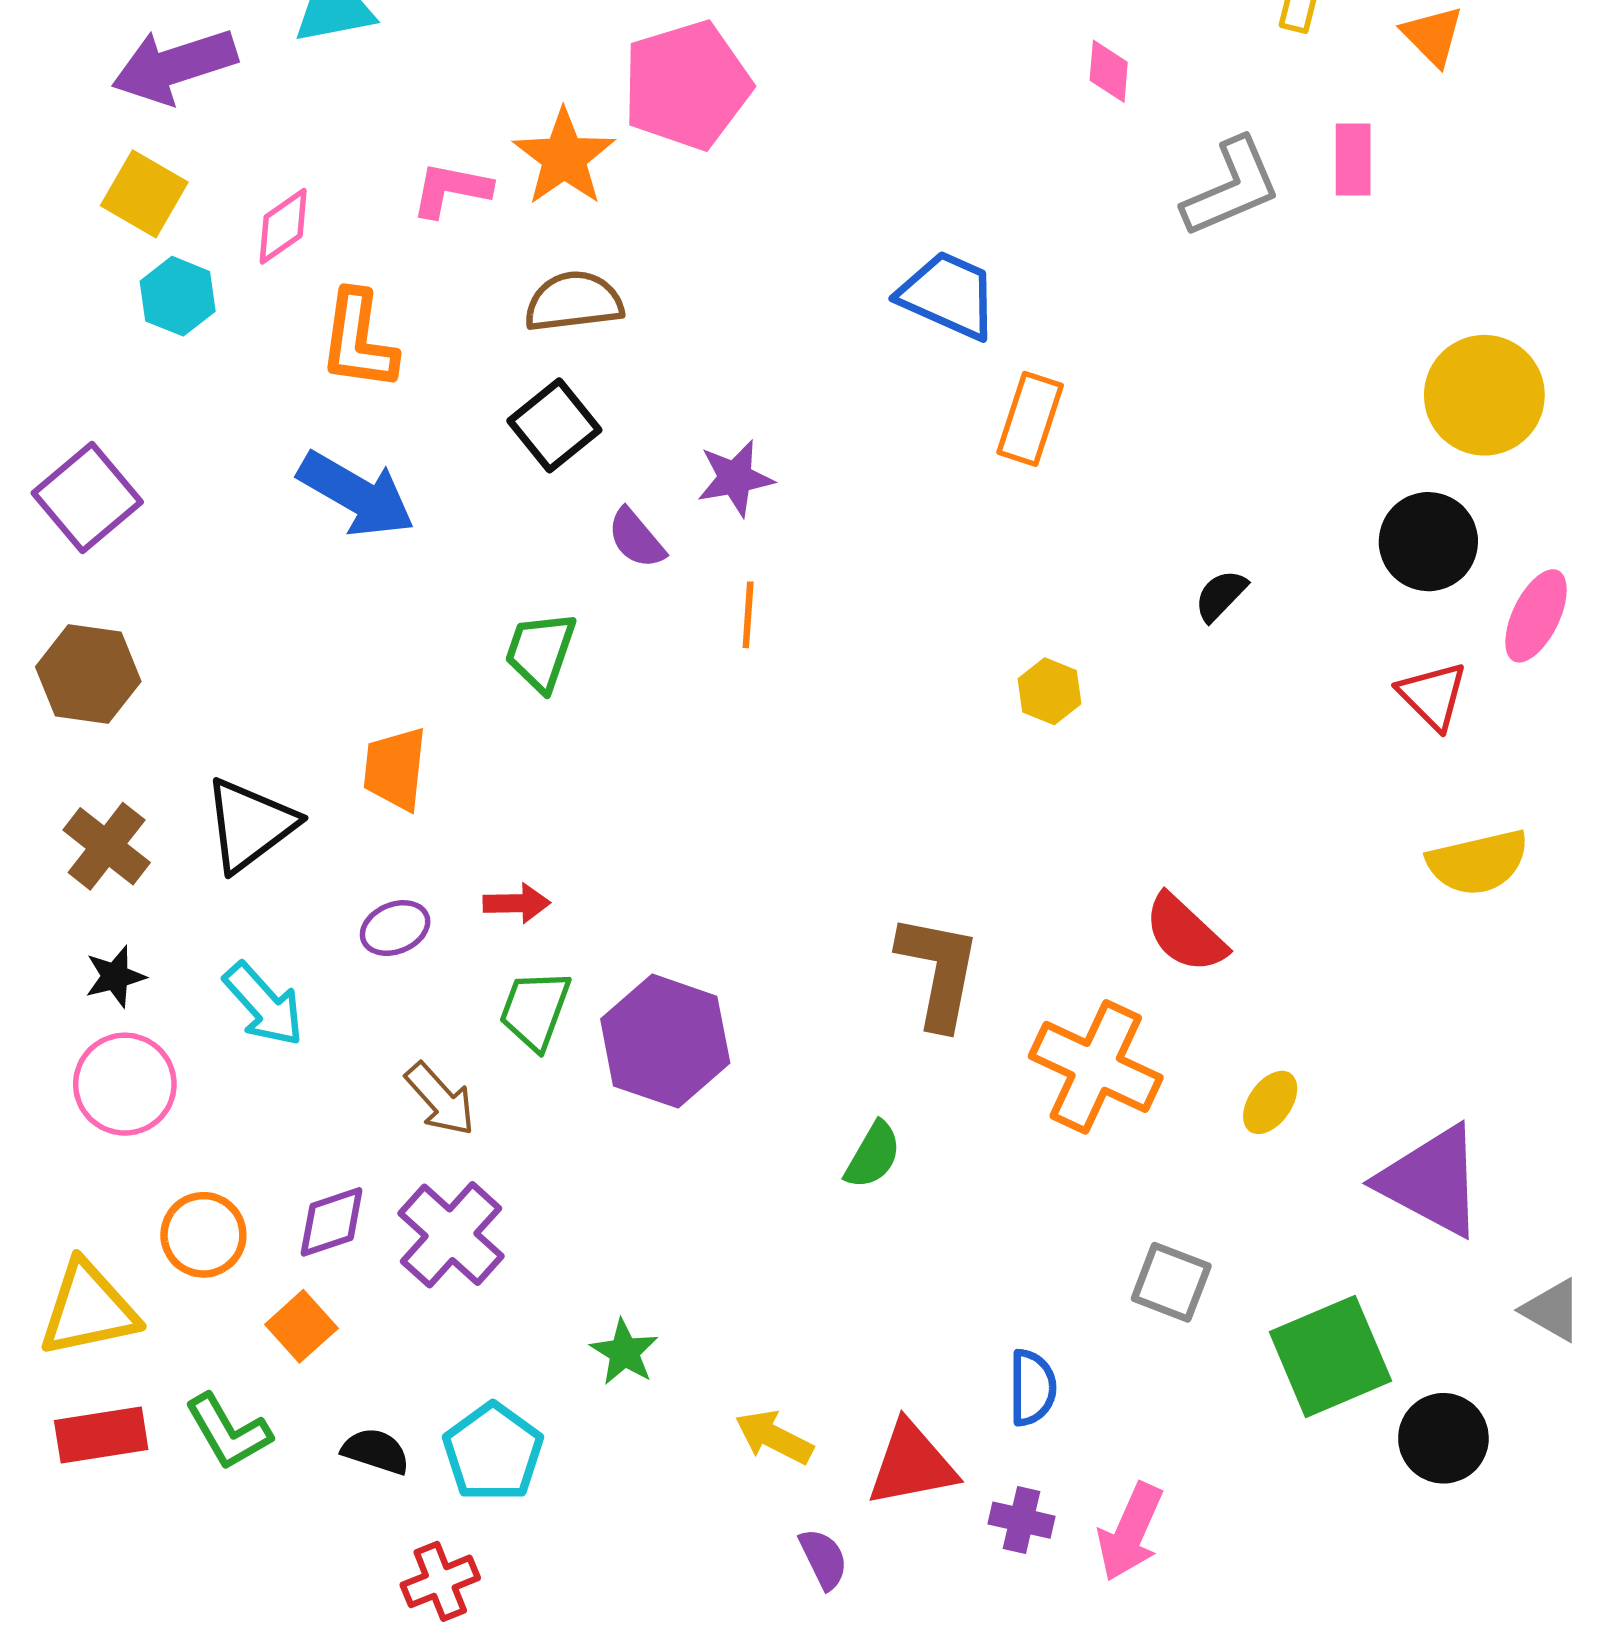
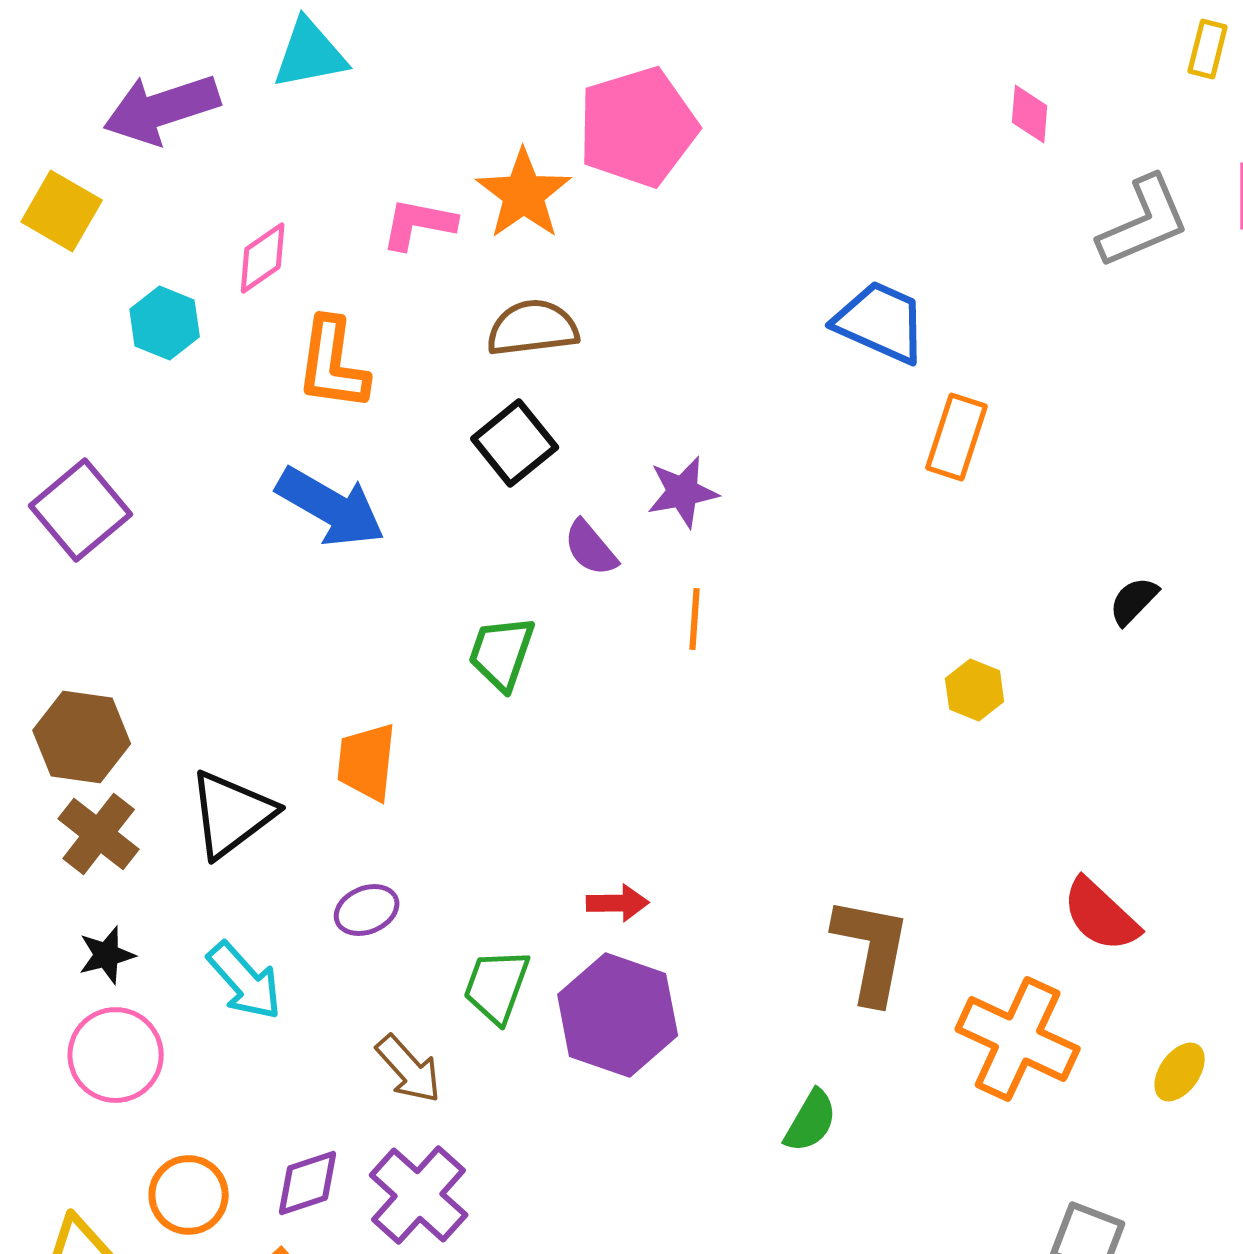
yellow square: (144, 194) -> (62, 211), moved
brown hexagon: (88, 674) -> (82, 737), moved
red arrow: (517, 903) -> (618, 903), moved

